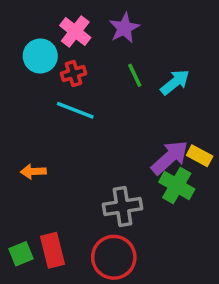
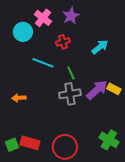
red cross: (74, 74) -> (63, 42), moved
green line: (135, 75) -> (71, 73), moved
green cross: (177, 186) -> (109, 140), moved
gray cross: (123, 207) -> (70, 94), moved
red rectangle: (52, 250) -> (30, 143), turned -60

